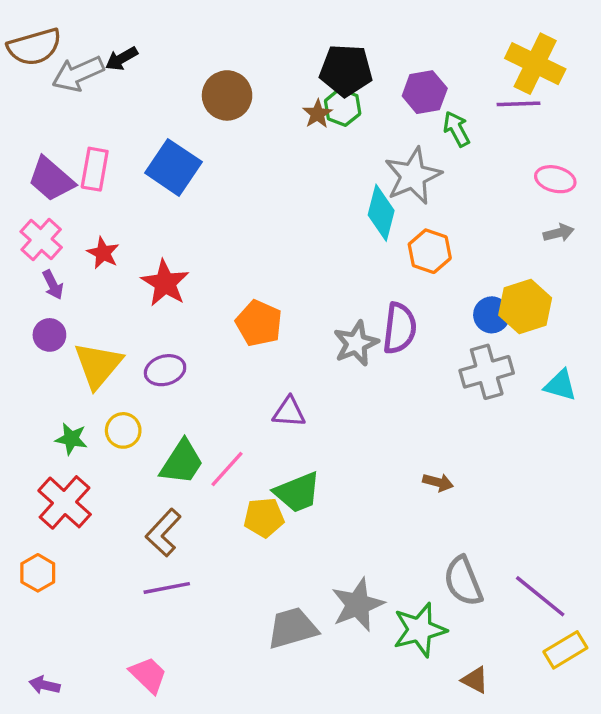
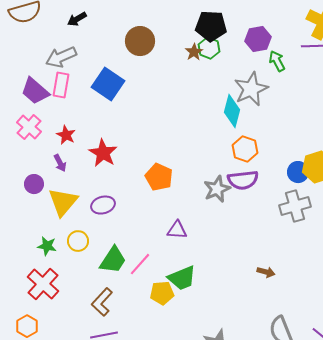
gray arrow: (78, 74) -> (61, 57), moved
orange hexagon: (430, 251) -> (245, 149), moved
purple arrow: (53, 285) -> (60, 163), moved
purple semicircle: (400, 328) -> (243, 180), turned 76

